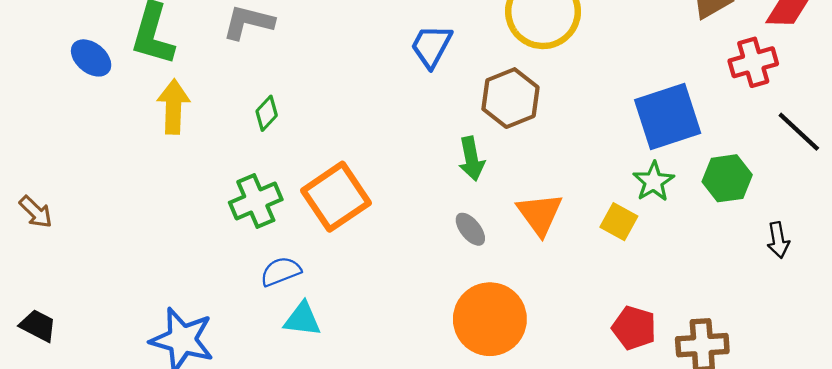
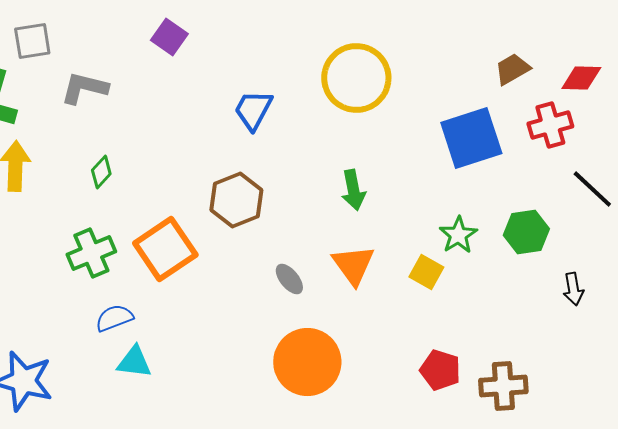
brown hexagon: (510, 98) -> (236, 200), moved
blue square: (668, 116) -> (471, 138), moved
green arrow: (471, 159) -> (353, 190), moved

